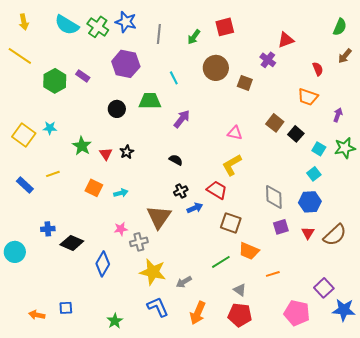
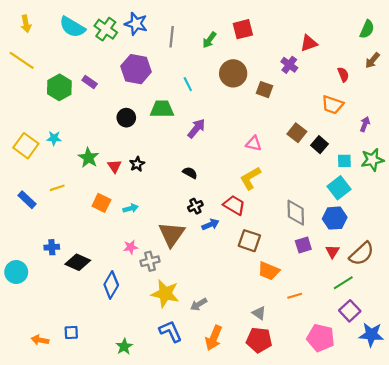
cyan square: (319, 149) -> (344, 161), turned -32
cyan square: (314, 174) -> (339, 188), size x1.5
green line: (221, 262) -> (343, 283), moved

